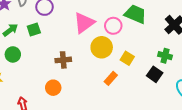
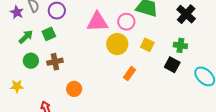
pink triangle: (84, 23) -> (97, 22), turned 40
yellow square: (127, 58) -> (147, 45), moved
brown cross: (63, 60) -> (55, 62), moved

